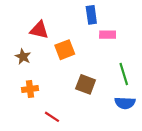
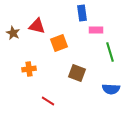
brown star: (23, 57) -> (13, 33), moved
green line: (124, 74) -> (110, 52), moved
orange cross: (30, 89) -> (29, 69), moved

